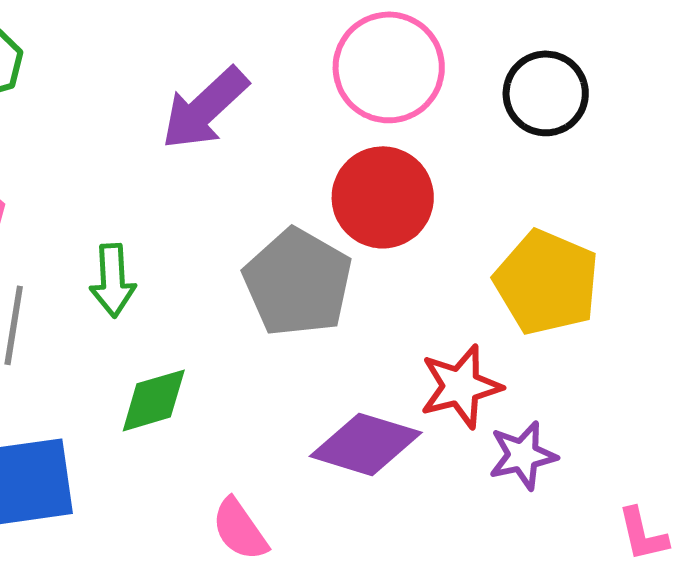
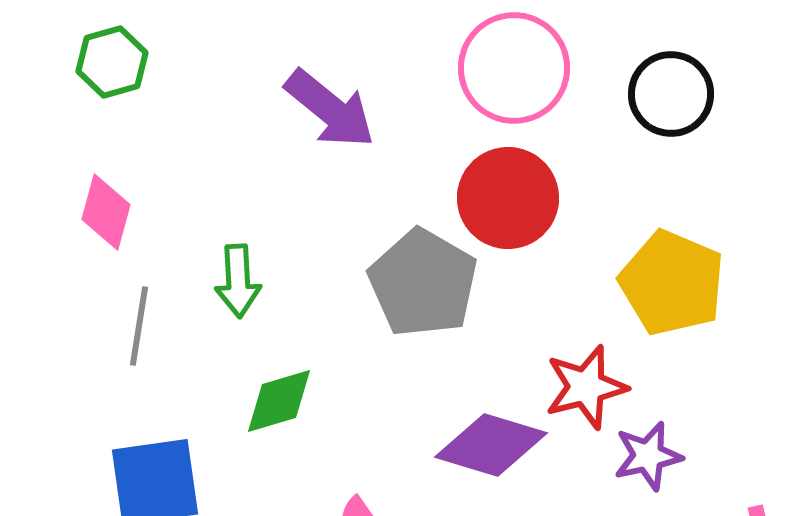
purple arrow: (205, 108) -> (330, 109), turned -98

